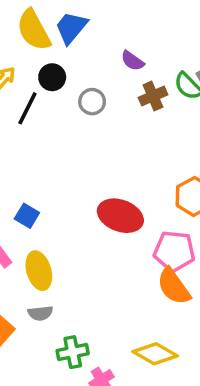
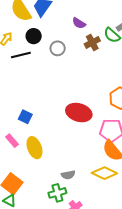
black line: (28, 108) -> (21, 55), turned 54
gray semicircle: (40, 313) -> (68, 175), moved
yellow diamond: (155, 354) -> (104, 173), moved

